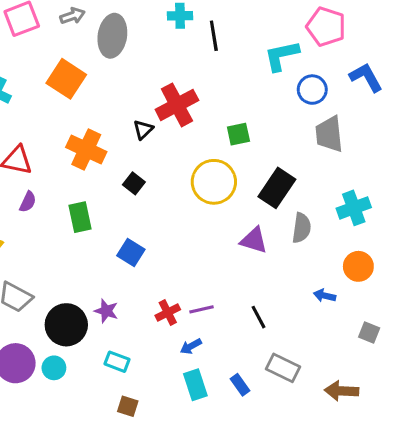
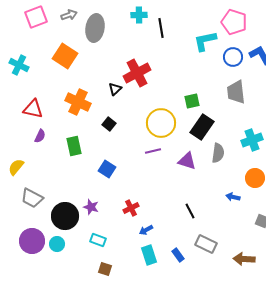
blue circle: (312, 90) -> (233, 57), moved
green square: (238, 134) -> (192, 101), moved
purple line: (202, 309) -> (153, 151), moved

